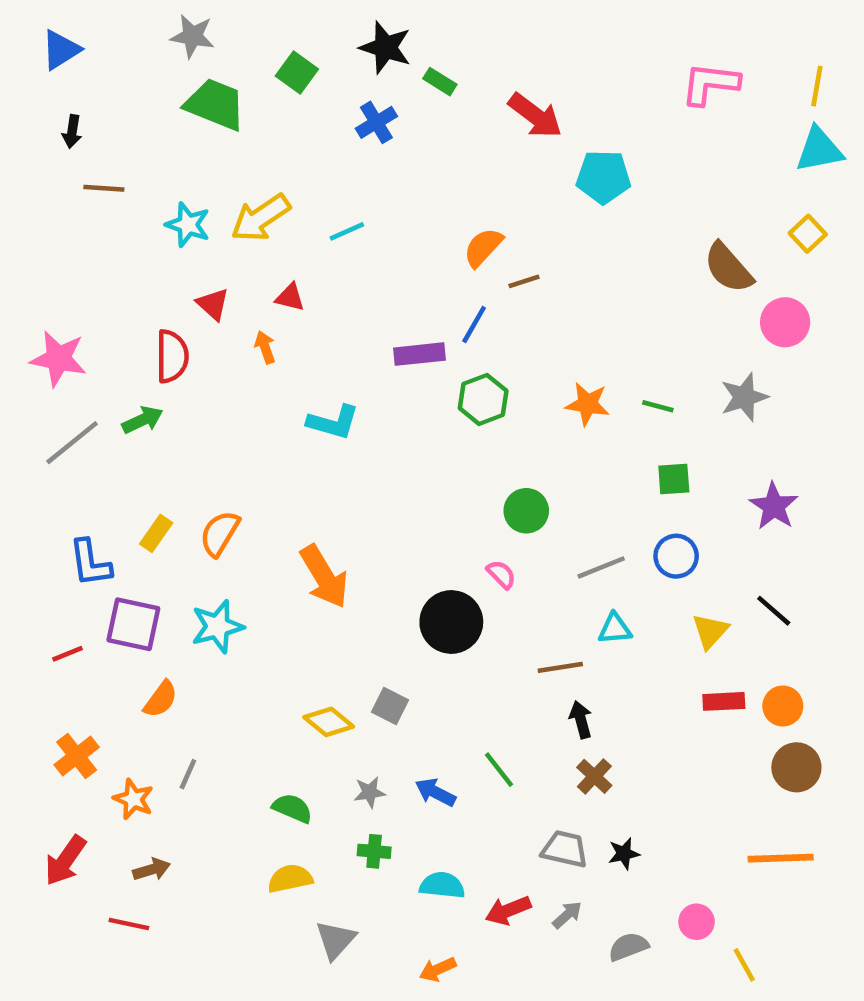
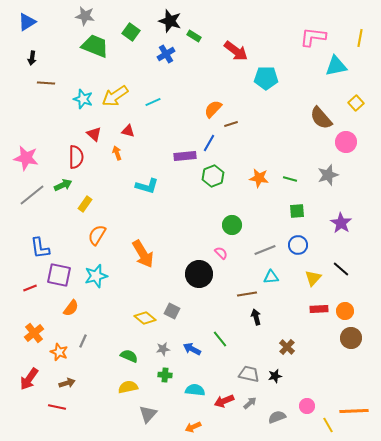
cyan triangle: (819, 150) -> (336, 66), moved
yellow rectangle: (156, 533) -> (85, 204), moved
brown cross: (594, 776) -> (287, 347), moved
orange line: (781, 858) -> (354, 411), moved

